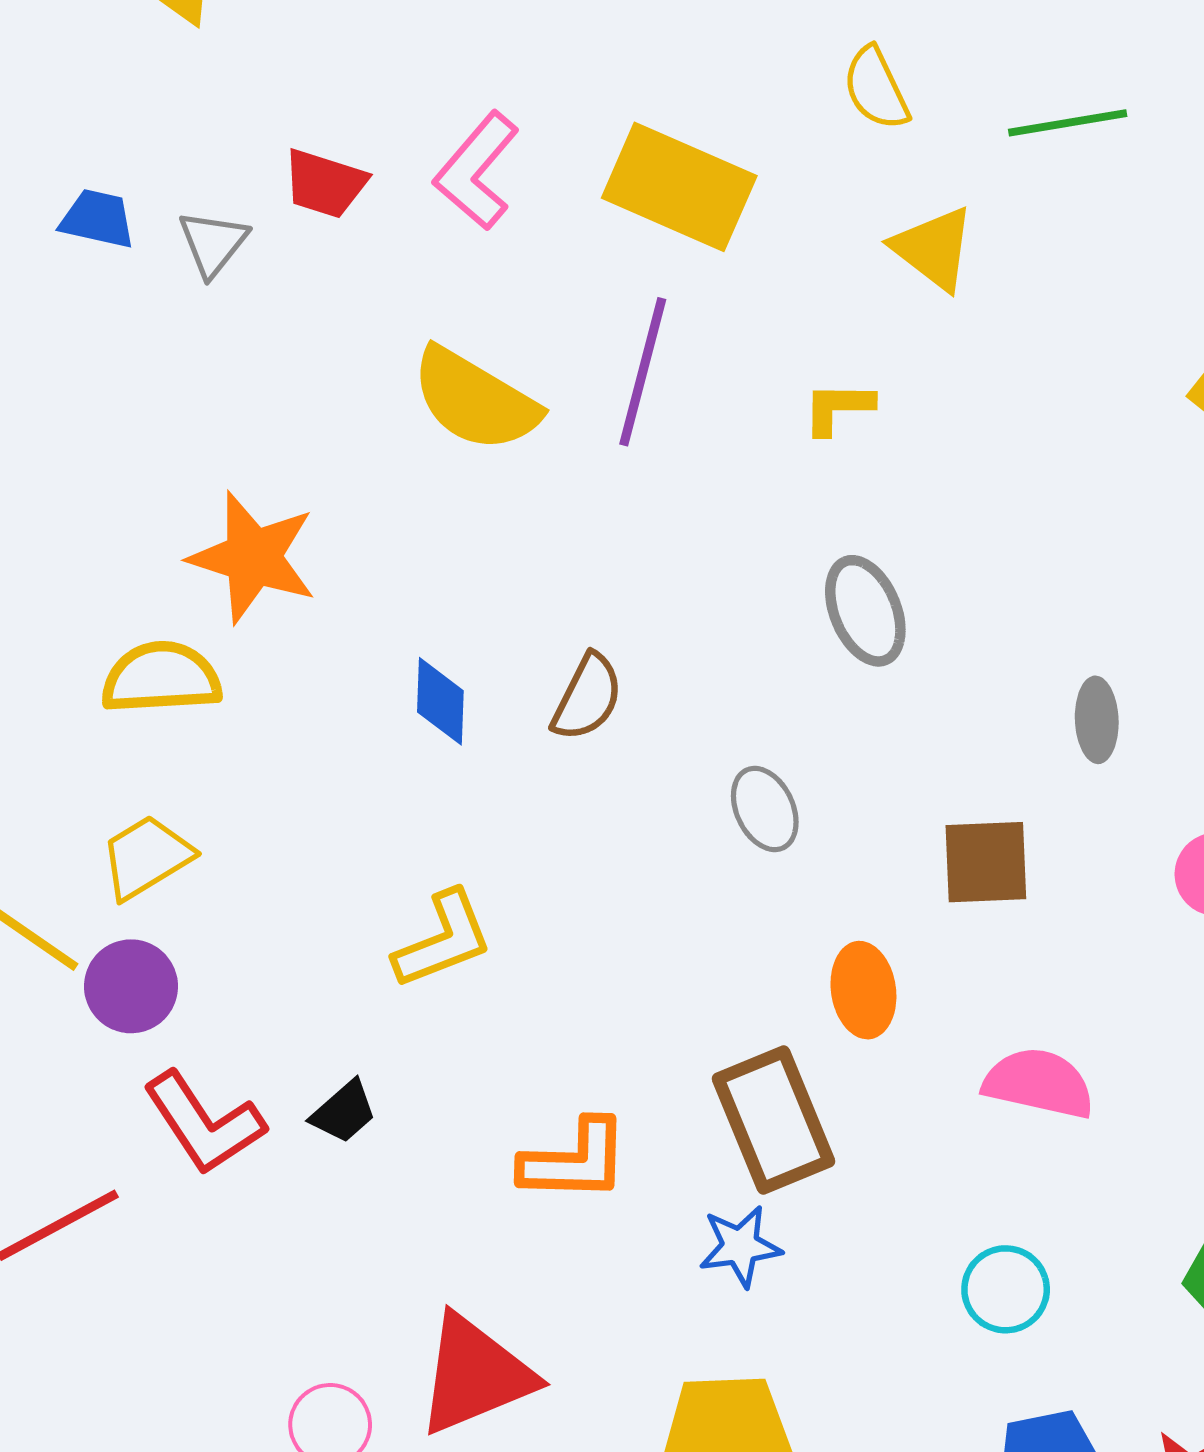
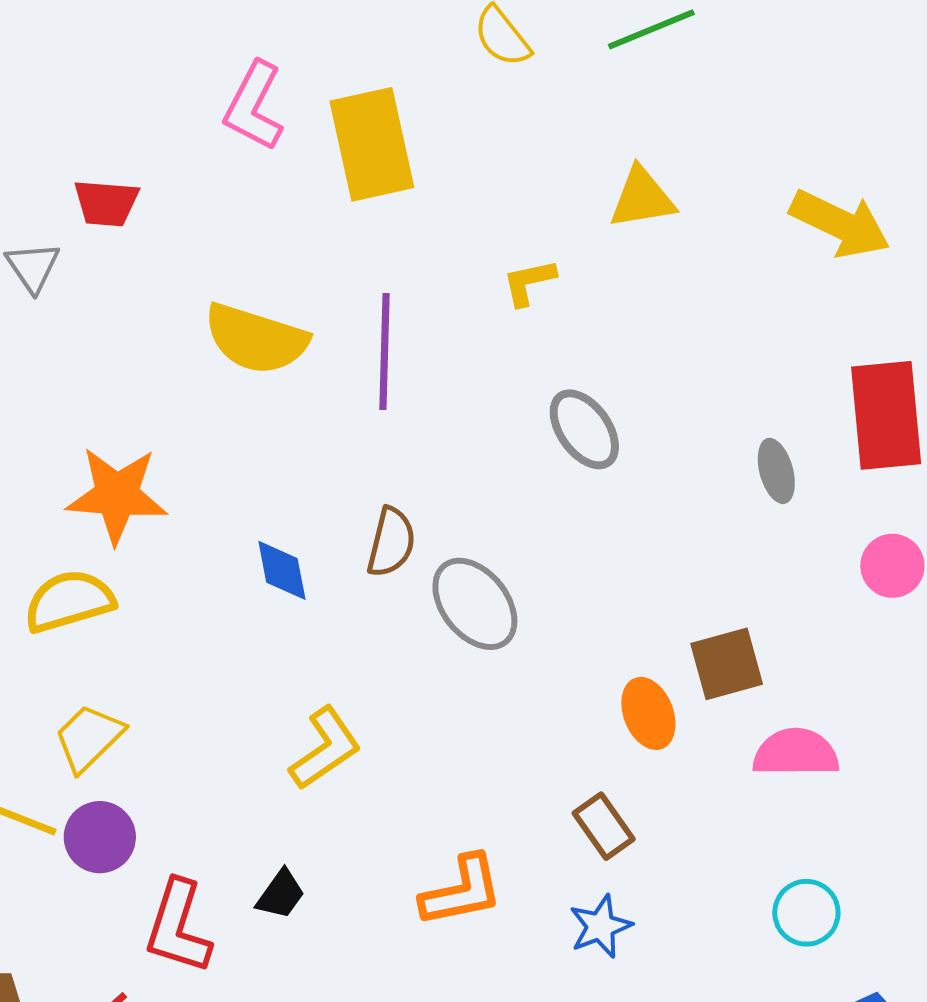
pink L-shape: (477, 171) -> (254, 106), moved
yellow rectangle: (679, 187) -> (372, 144), turned 67
yellow triangle: (934, 248) -> (642, 198), moved, turned -34
purple line: (643, 372) -> (385, 351), moved
gray ellipse: (765, 809) -> (475, 604), moved, size x1.5
brown square: (986, 862) -> (727, 664), moved
brown rectangle: (774, 1120) -> (604, 826), size x0.6
red L-shape: (204, 1123) -> (178, 927), turned 64

